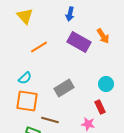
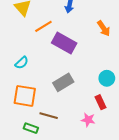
purple rectangle: (79, 42) -> (64, 43), moved
orange line: (39, 47) -> (43, 26), moved
cyan semicircle: (25, 78) -> (22, 63), moved

